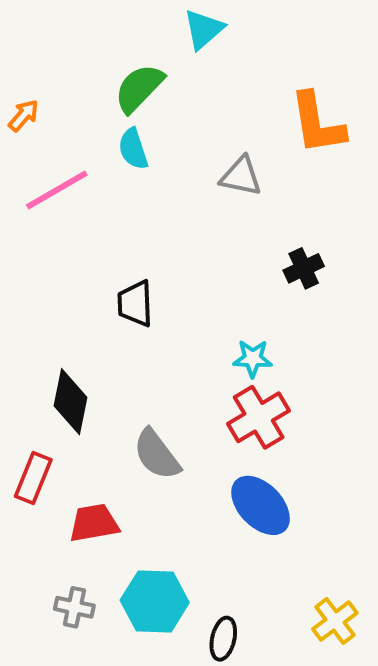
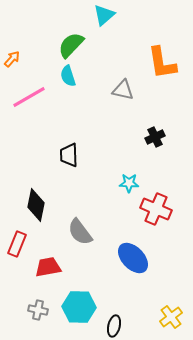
red cross: (259, 417) -> (156, 209), moved, turned -36

